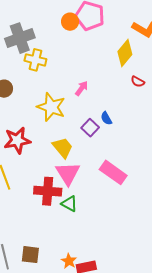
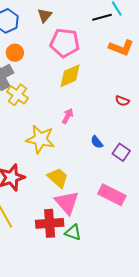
orange circle: (70, 22) -> (15, 53), moved
yellow diamond: (125, 53) -> (70, 76), moved, turned 36
yellow cross: (35, 60) -> (17, 95), turned 30
purple square: (90, 128) -> (121, 152), moved

